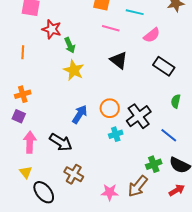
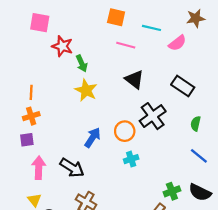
pink semicircle: (152, 35) -> (177, 43), moved
orange line: (23, 52) -> (31, 92), moved
purple square: (19, 116) -> (27, 140), turned -32
black cross: (139, 116) -> (153, 116), moved
blue line: (169, 135) -> (199, 156), moved

